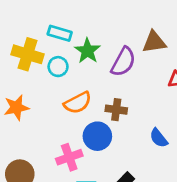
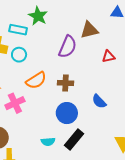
green star: (87, 51) -> (38, 16), moved
blue circle: (97, 136) -> (67, 113), moved
pink cross: (69, 157) -> (15, 103), moved

